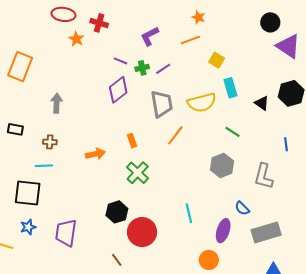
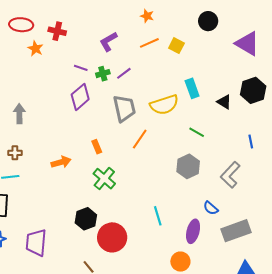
orange star: (198, 17) -> (147, 16), moved
black circle: (270, 22) -> (208, 21), moved
yellow square: (217, 60) -> (176, 46), moved
gray L-shape: (264, 176) -> (230, 175), turned 32

